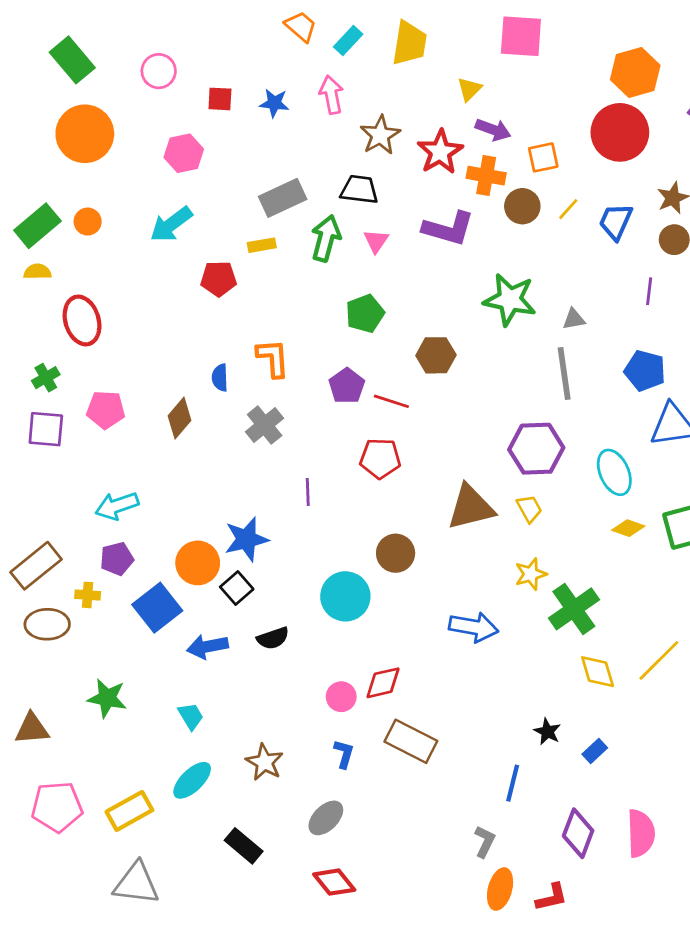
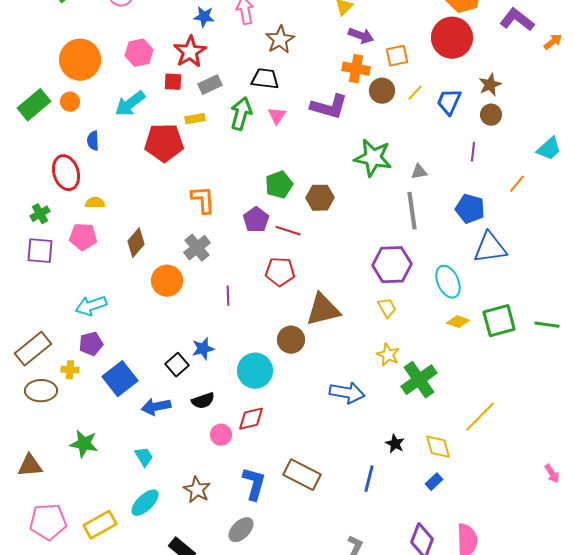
red square: (220, 99) -> (173, 82), moved
orange circle: (85, 134) -> (80, 60), moved
red star: (440, 152) -> (190, 52), moved
gray rectangle: (283, 198) -> (210, 85), size x0.7
yellow semicircle: (37, 272) -> (95, 203), moved
red pentagon: (219, 279) -> (164, 143), size x1.5
green pentagon: (365, 314) -> (279, 185), moved
blue semicircle: (220, 378) -> (93, 141), moved
brown triangle: (471, 507) -> (323, 310), moved
blue star: (246, 539) -> (203, 349), moved, size x0.7
orange circle: (198, 563) -> (167, 281), moved
yellow star: (531, 574) -> (388, 355), turned -30
yellow diamond: (598, 672) -> (438, 447), moved
red diamond: (383, 683) -> (251, 419), moved
pink circle: (341, 697) -> (221, 435), moved
black star: (547, 732) -> (395, 444), moved
blue L-shape: (344, 754) -> (254, 484), size x1.6
blue line: (513, 783) -> (369, 479), moved

